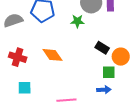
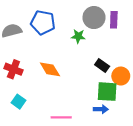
green square: (109, 72) -> (107, 92), size x1.5
cyan square: (25, 88) -> (19, 102), turned 32

